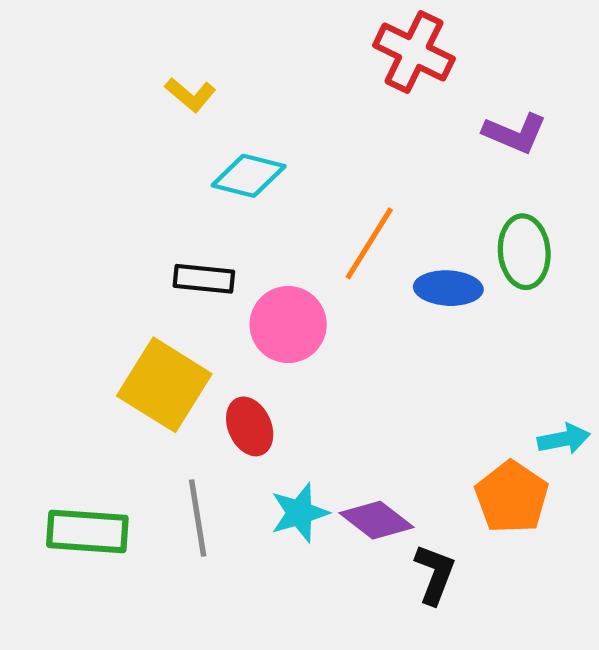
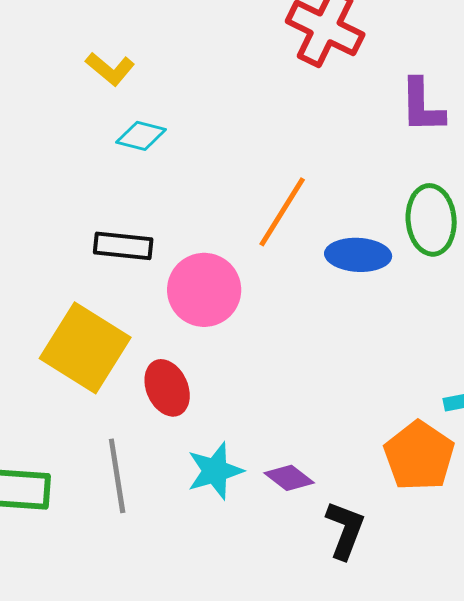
purple L-shape: (515, 133) -> (422, 106), turned 66
cyan diamond: (249, 176) -> (141, 136), moved, size x0.7
purple diamond: (377, 520) -> (289, 478), size x0.7

